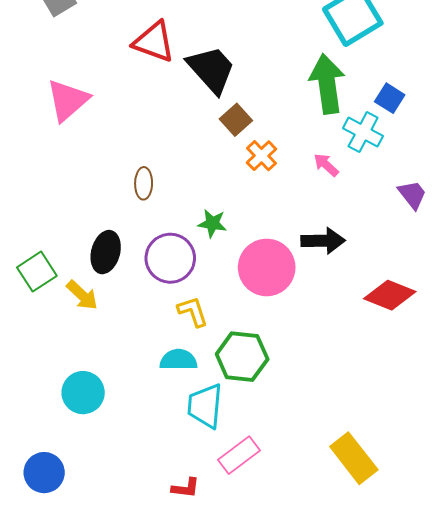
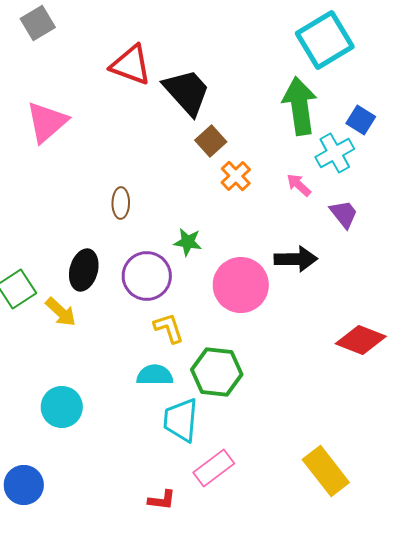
cyan cross: (363, 132) -> (335, 153), turned 33
purple trapezoid: (412, 195) -> (344, 214), moved
red diamond: (390, 295) -> (361, 340), moved

